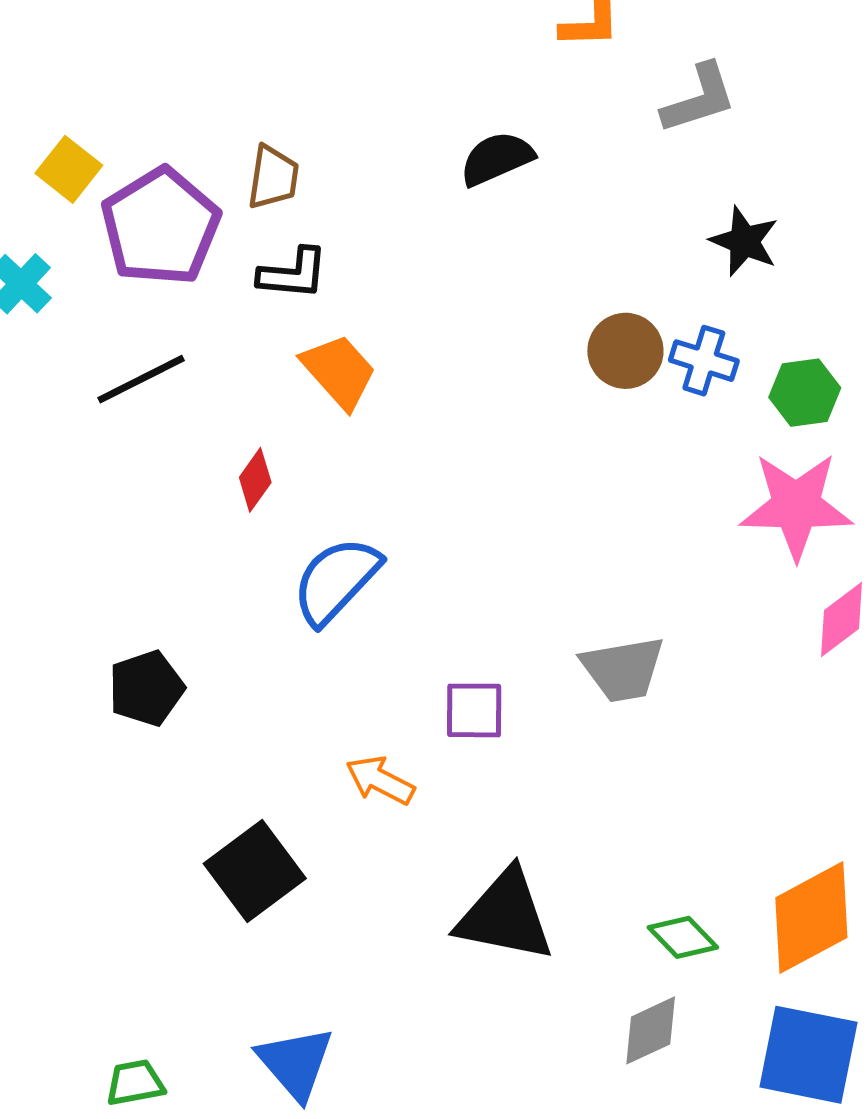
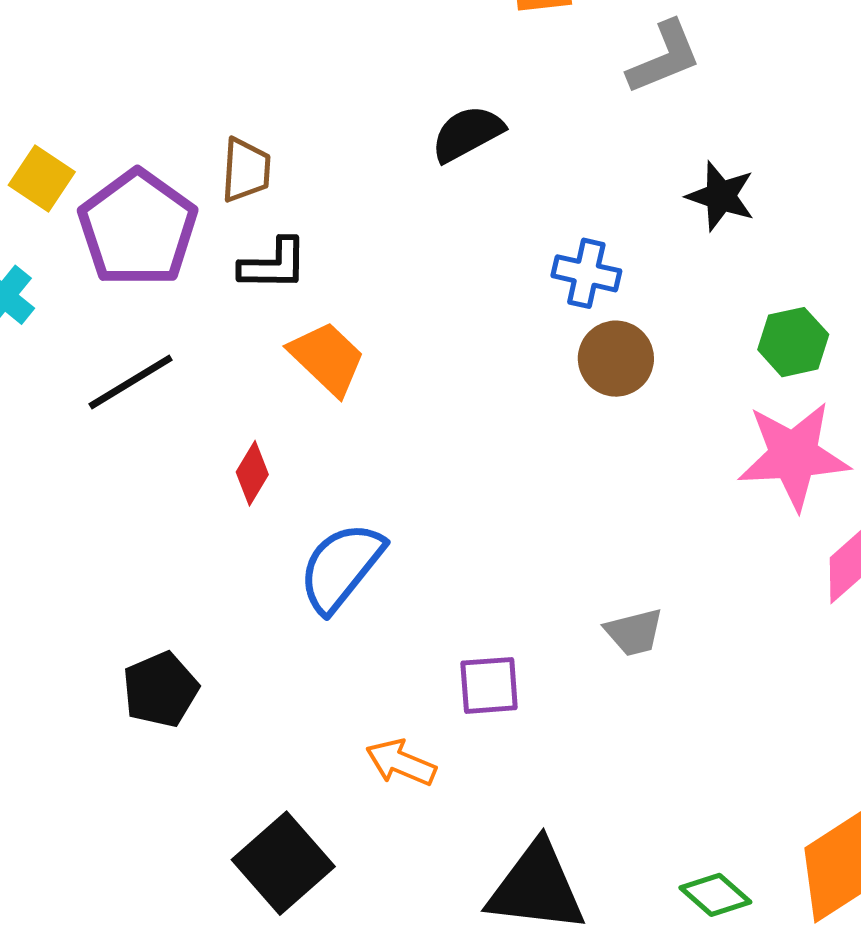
brown circle: (625, 351) -> (616, 359), moved
blue cross: (704, 361) -> (586, 273), moved
gray trapezoid: (623, 669) -> (634, 632), size x0.7

